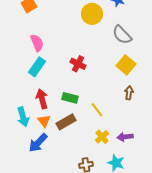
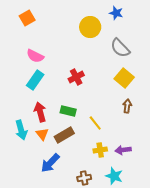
pink semicircle: (37, 43) -> (35, 56), turned 138
red cross: (78, 64) -> (76, 77), turned 35
yellow cross: (102, 137) -> (100, 150), turned 32
blue arrow: (38, 143) -> (50, 163), moved

